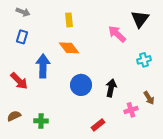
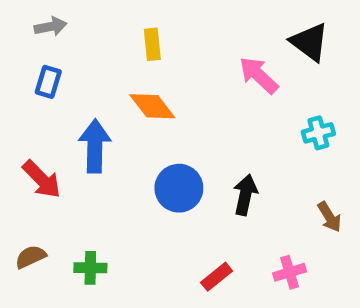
gray arrow: (23, 12) -> (51, 27), turned -32
black triangle: (140, 19) -> (309, 42), turned -30
pink cross: (131, 110) -> (290, 272), moved

